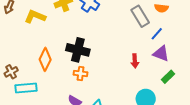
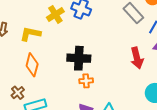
orange diamond: (45, 59) -> (32, 65), moved
red arrow: (135, 61) -> (137, 58), size x1.5

